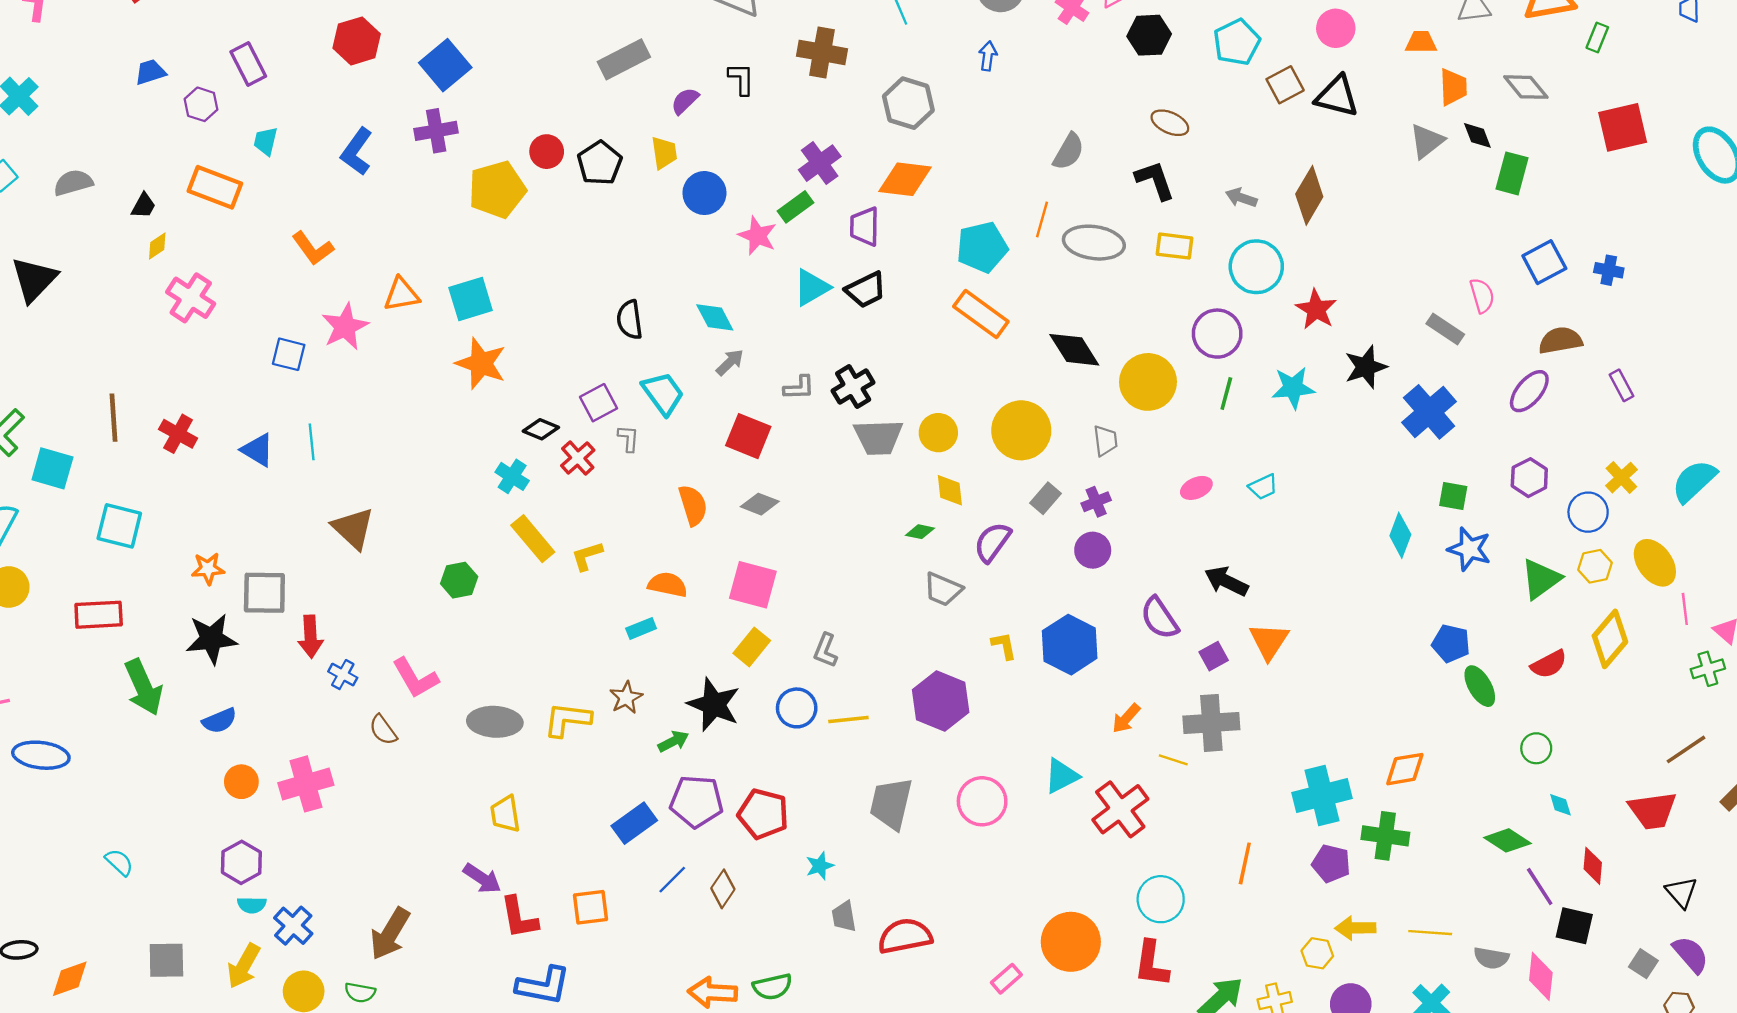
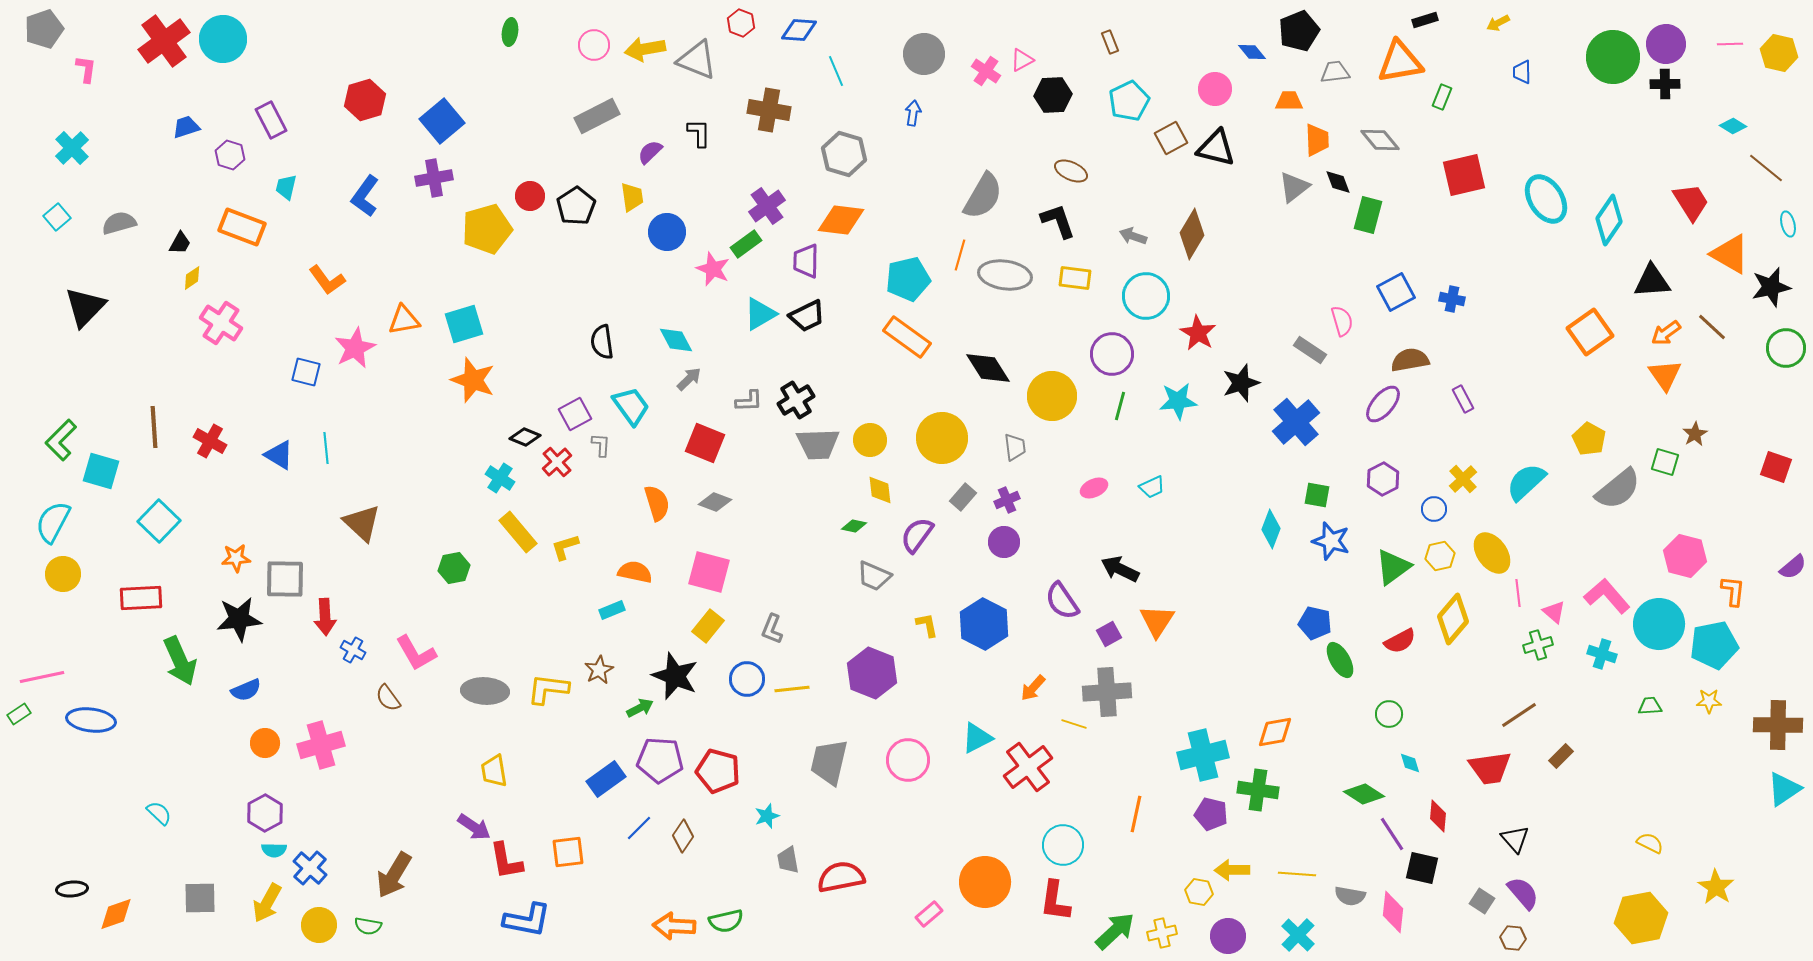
gray semicircle: (1069, 152) -> (983, 196), size x1.4
blue circle: (1588, 512) -> (1434, 509), size x0.7
cyan square: (119, 526) -> (159, 521), turned 30

